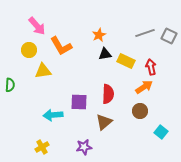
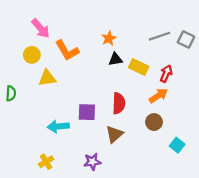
red arrow: (151, 67) -> (166, 74), turned 35

